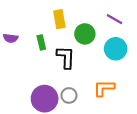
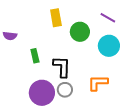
green rectangle: (41, 42) -> (35, 56), moved
black L-shape: (66, 57) -> (62, 67), moved

